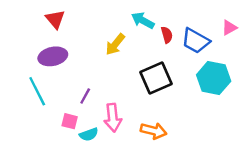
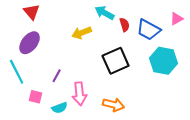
yellow arrow: (115, 44) -> (82, 33), turned 30
purple ellipse: (53, 56) -> (30, 43), turned -40
pink square: (70, 121) -> (36, 97), moved

